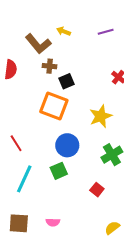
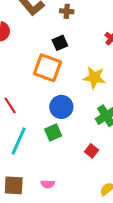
brown cross: (50, 66) -> (67, 11), moved
yellow star: (101, 116) -> (94, 78), turned 30

